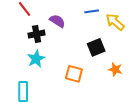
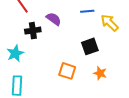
cyan star: (36, 59) -> (15, 53), moved
orange star: (115, 69) -> (100, 73), moved

